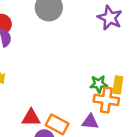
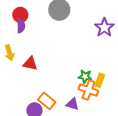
red triangle: (31, 118) -> (30, 64), moved

